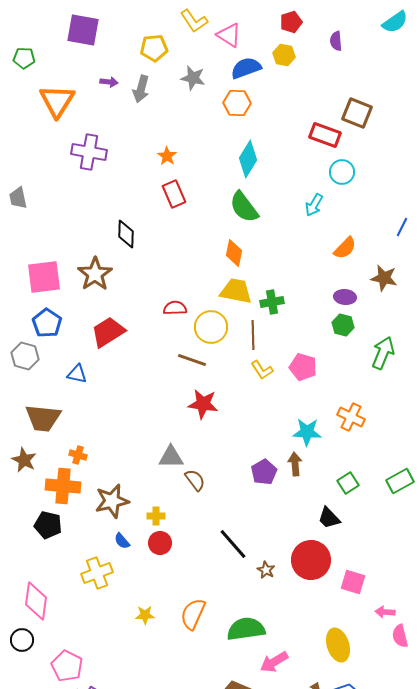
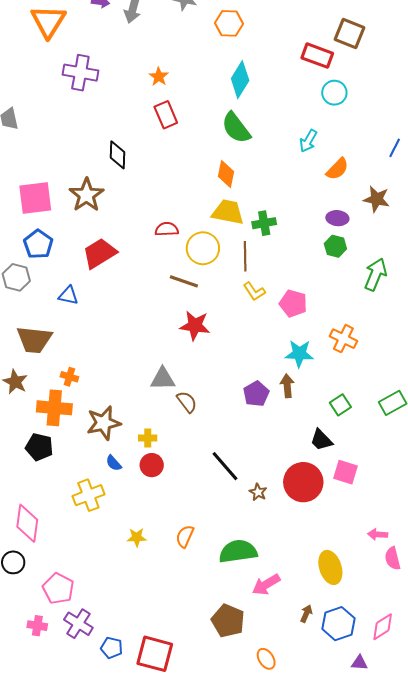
cyan arrow: (314, 205) -> (308, 141), moved
pink pentagon: (303, 367) -> (293, 303), moved
pink square: (353, 582) -> (345, 472), moved
orange semicircle: (193, 614) -> (185, 536), size x0.7

